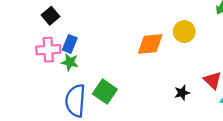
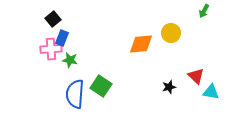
blue rectangle: (70, 44) -> (62, 38), moved

